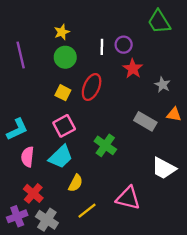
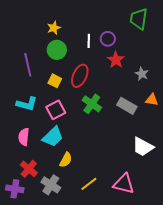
green trapezoid: (159, 22) -> (139, 19), turned 40
purple line: (21, 55) -> (28, 65), moved
cyan L-shape: (17, 129) -> (27, 104), moved, turned 40
green cross: (105, 145) -> (92, 104), moved
pink triangle: (128, 198) -> (124, 184), moved
yellow line: (87, 211) -> (89, 184), moved
purple cross: (17, 216) -> (15, 189), turned 30
gray cross: (47, 220) -> (51, 185), moved

